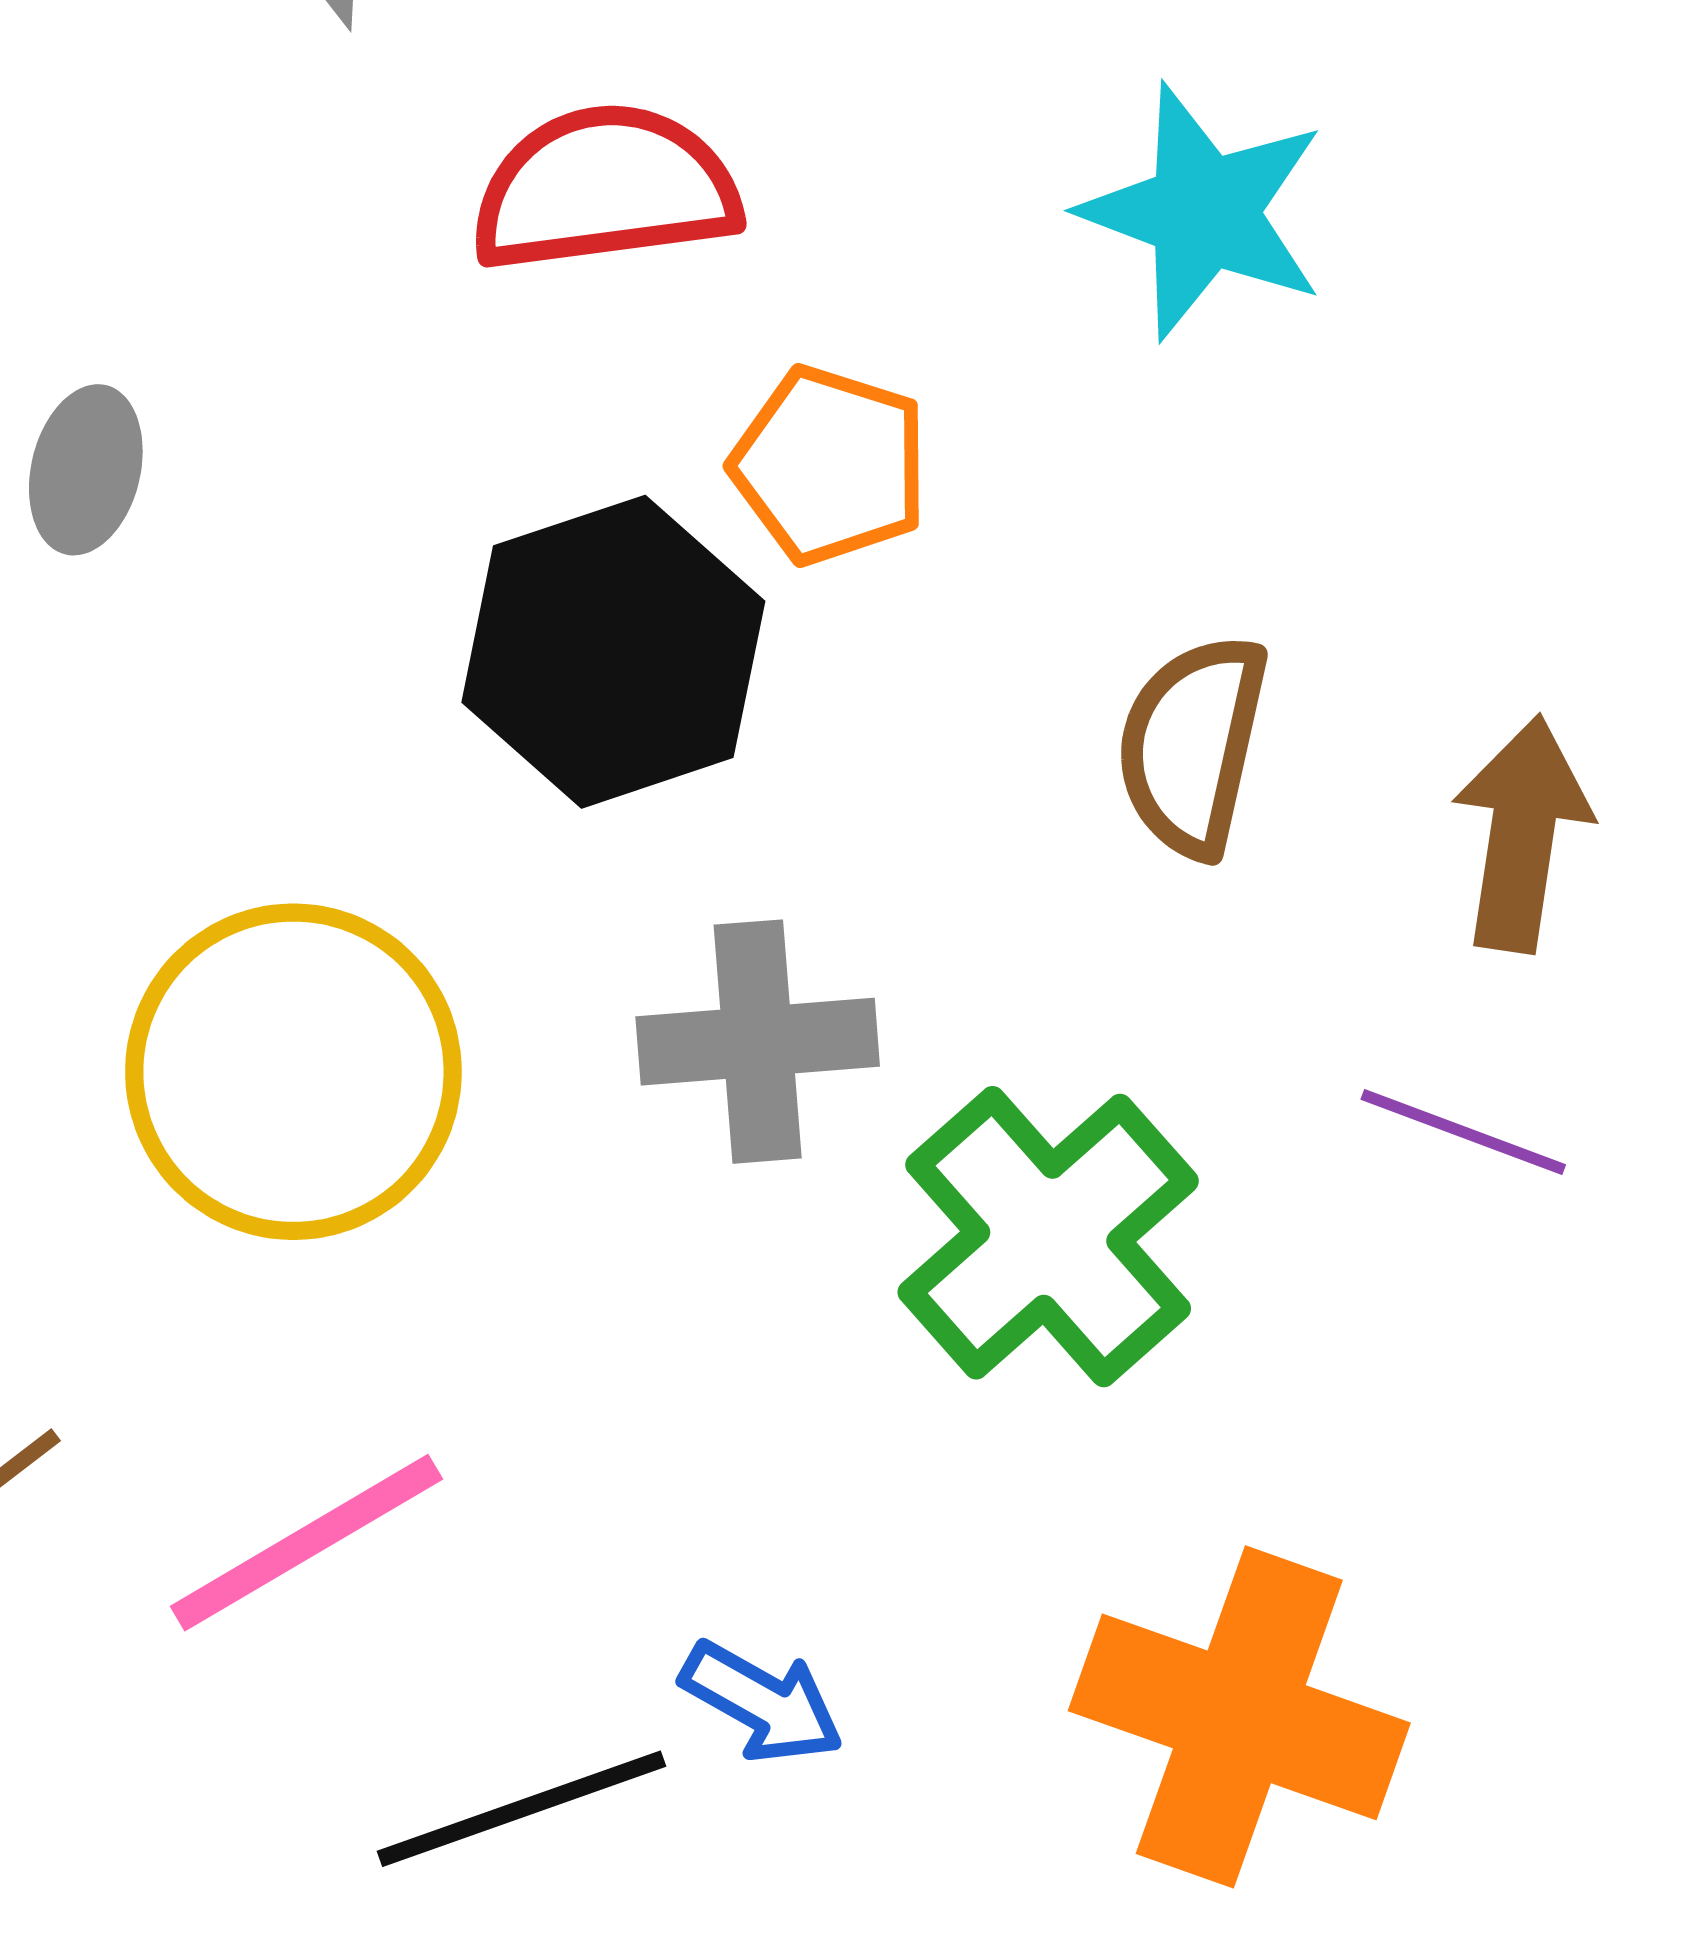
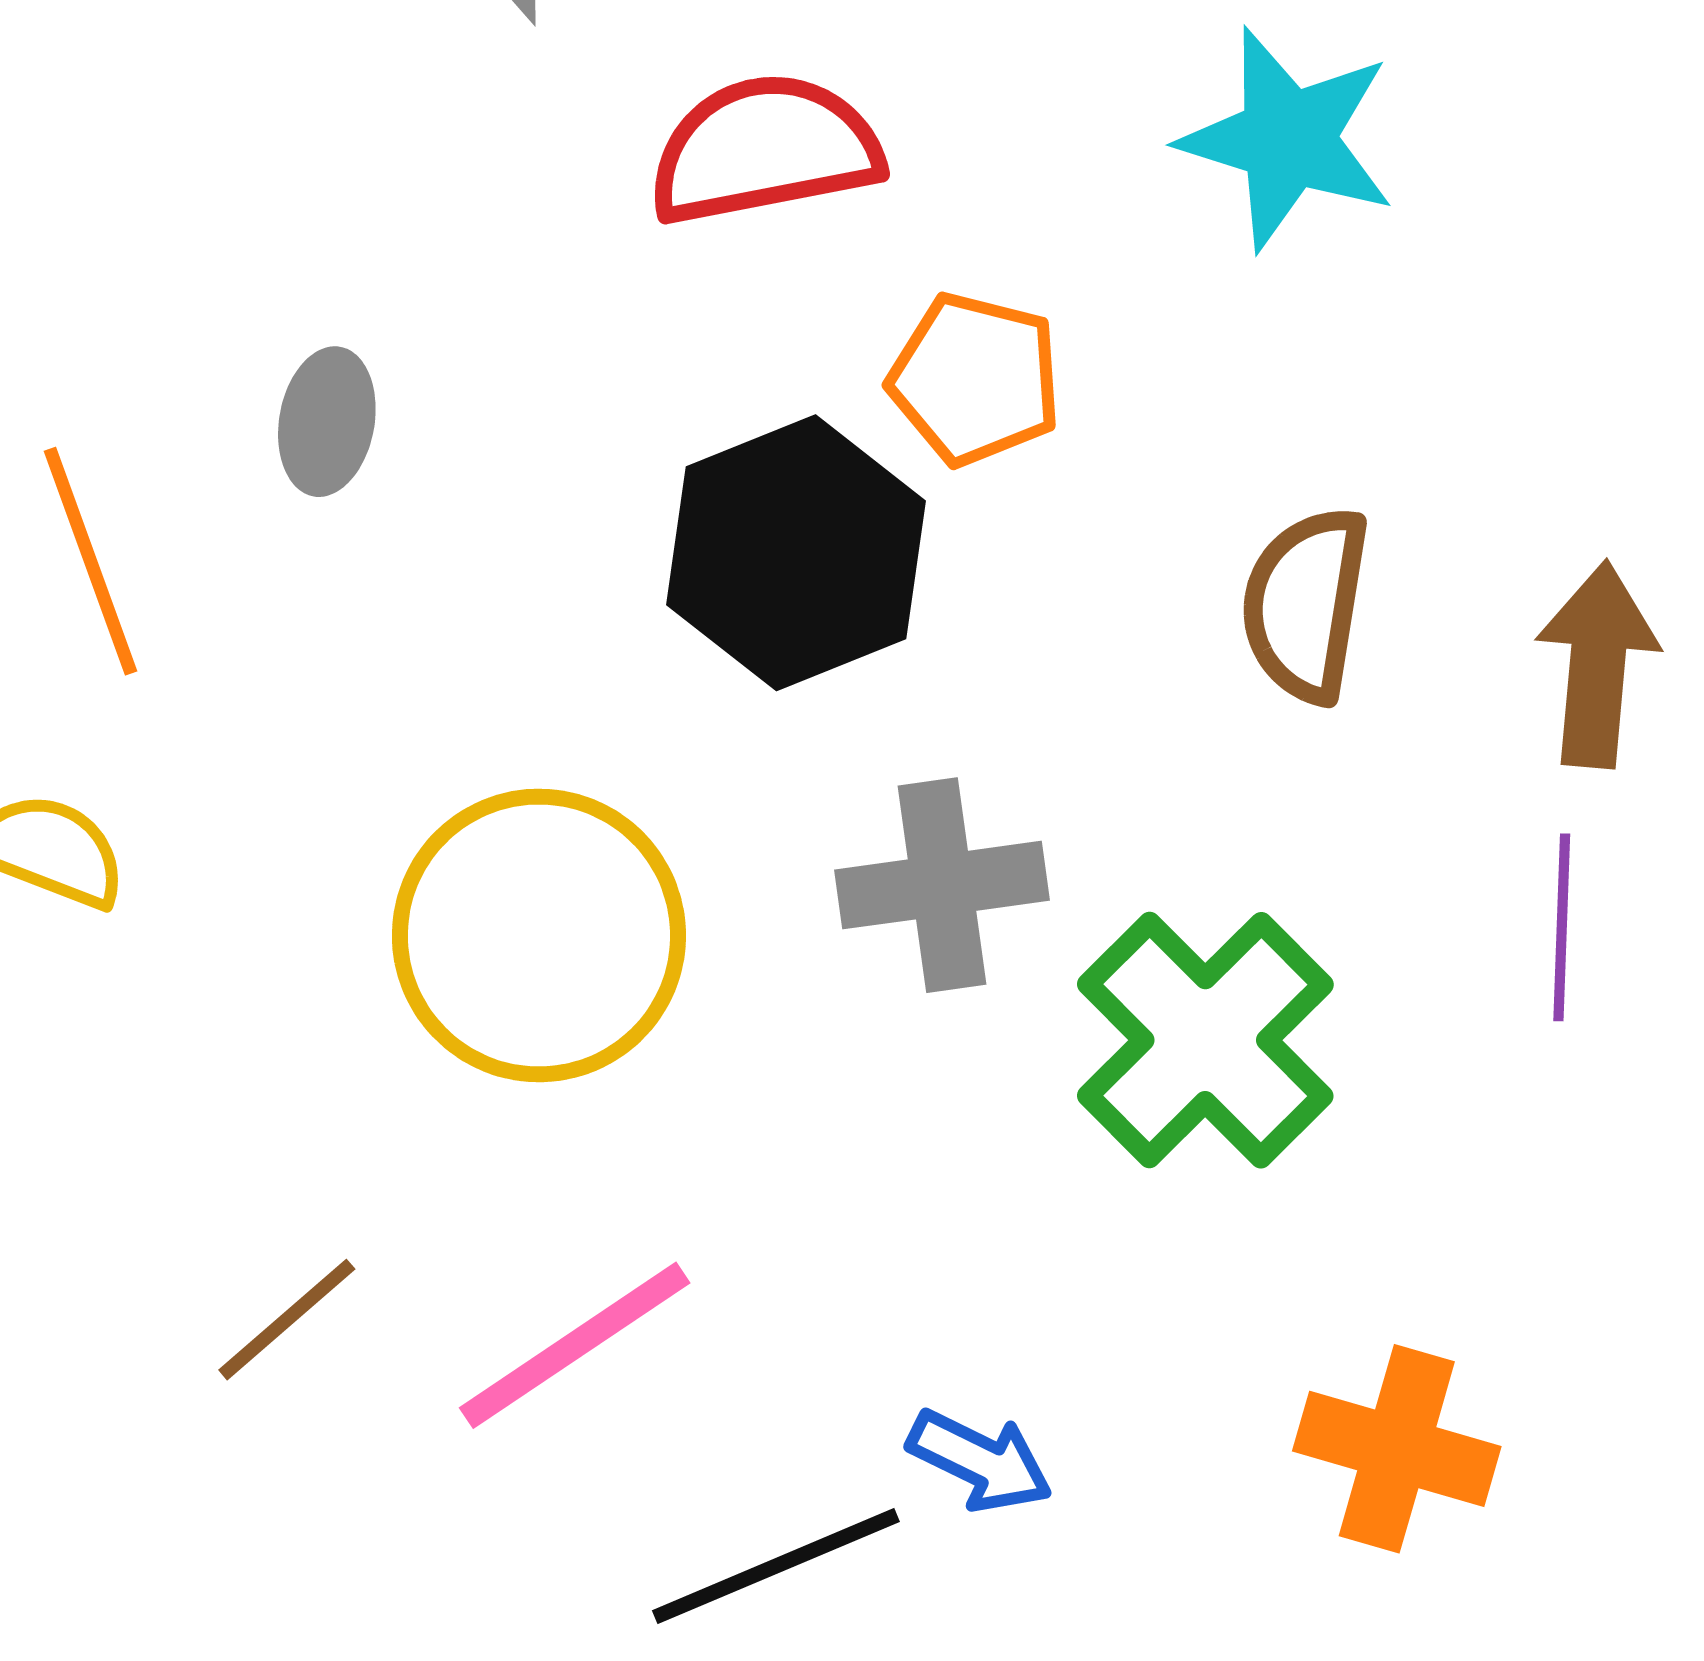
purple line: (1463, 1132) -> (1562, 927), turned 75
orange cross: (1239, 1717) -> (1397, 1449), size x0.7

